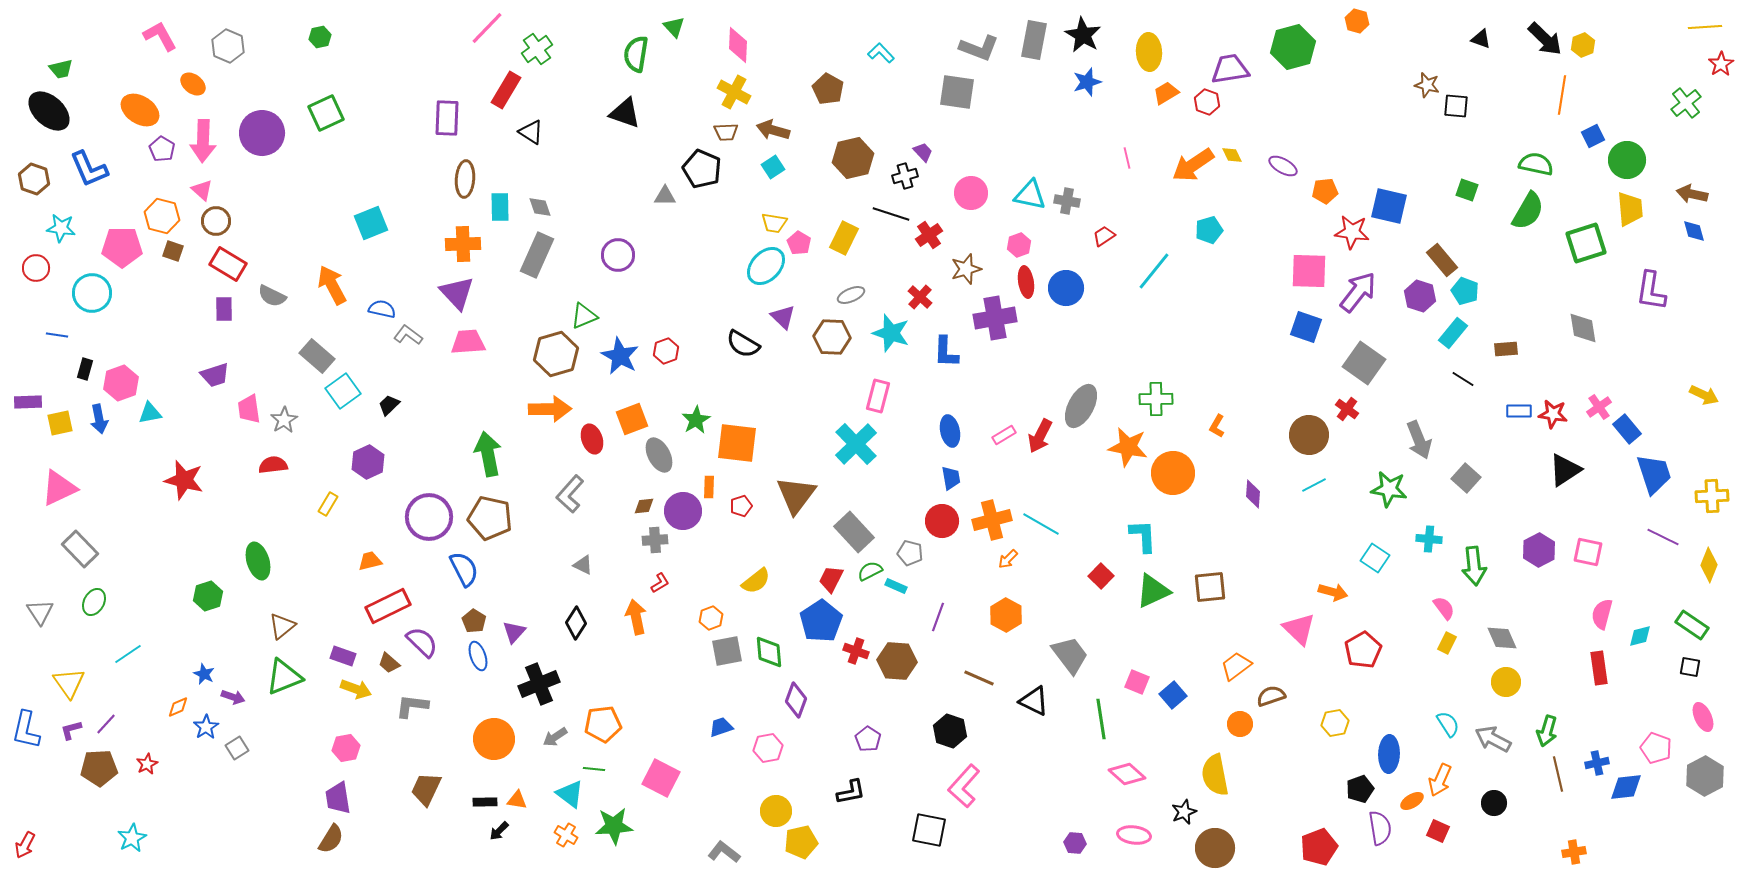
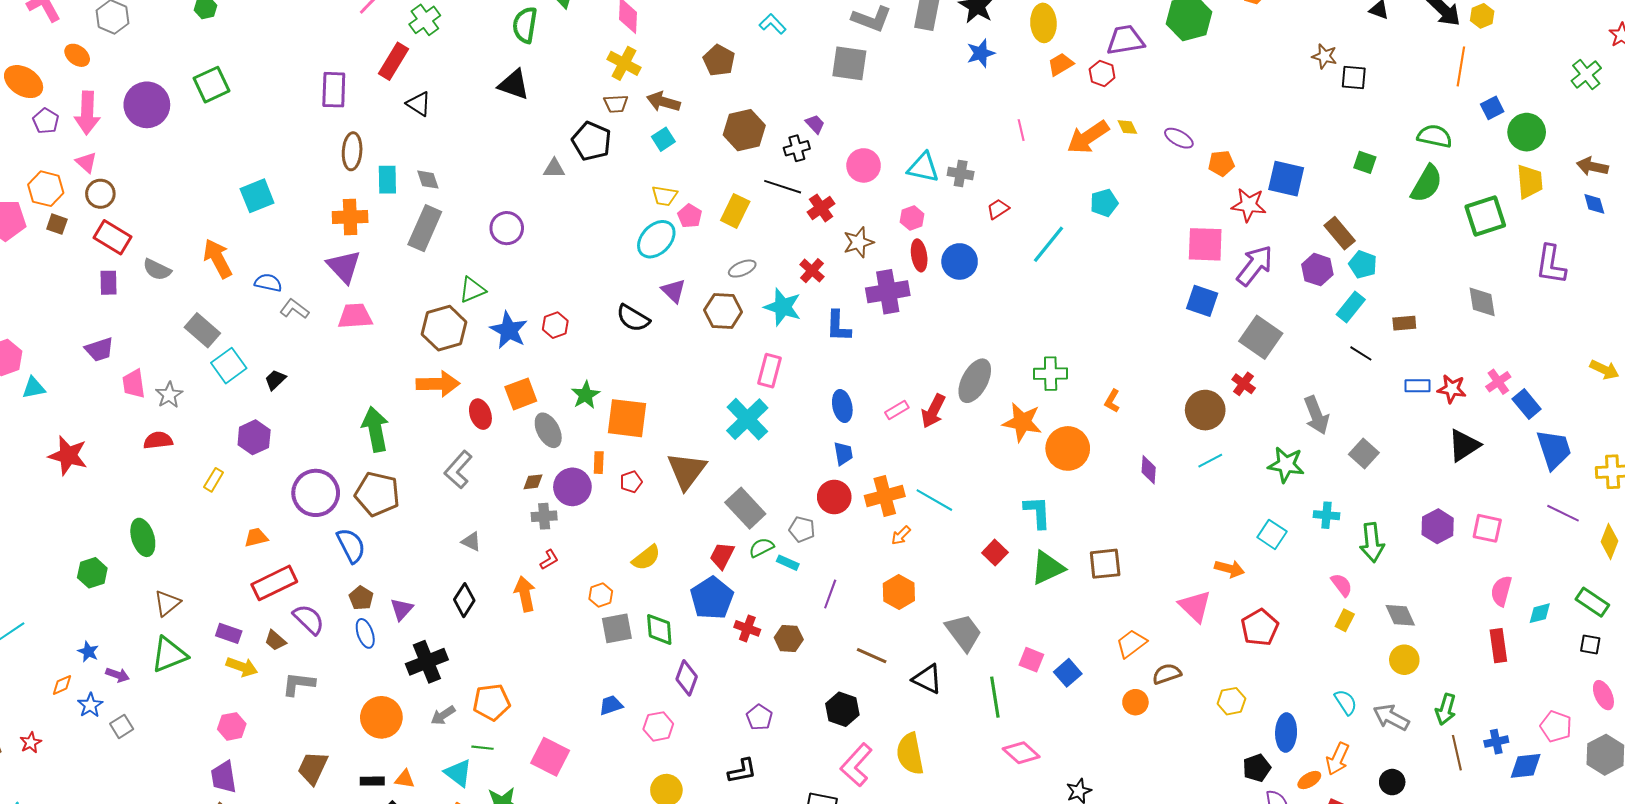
brown hexagon: (897, 661) -> (789, 638), size x0.7
yellow semicircle: (1215, 775) -> (910, 754), moved

